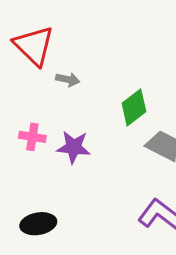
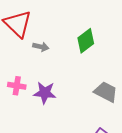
green diamond: (134, 107) -> (86, 41), moved

